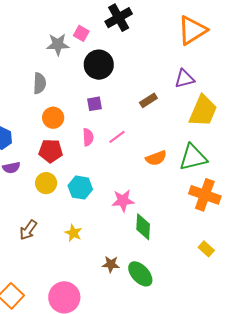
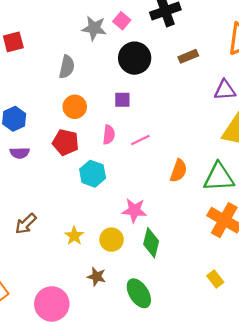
brown rectangle: (148, 100) -> (188, 56), moved
orange semicircle: (156, 158) -> (179, 171), turned -60
yellow circle: (46, 183) -> (112, 240), moved
cyan hexagon: (80, 188) -> (93, 174), moved
brown star: (111, 264) -> (97, 277), moved

